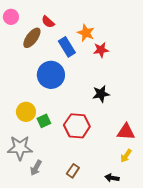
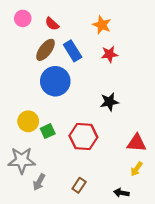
pink circle: (11, 17) -> (23, 18), moved
orange star: (86, 33) -> (102, 25), moved
brown ellipse: (32, 38) -> (45, 50), moved

